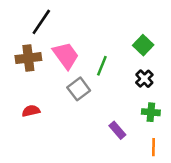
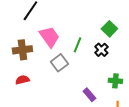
brown cross: (28, 58) -> (22, 50), moved
black cross: (144, 79) -> (101, 50), moved

